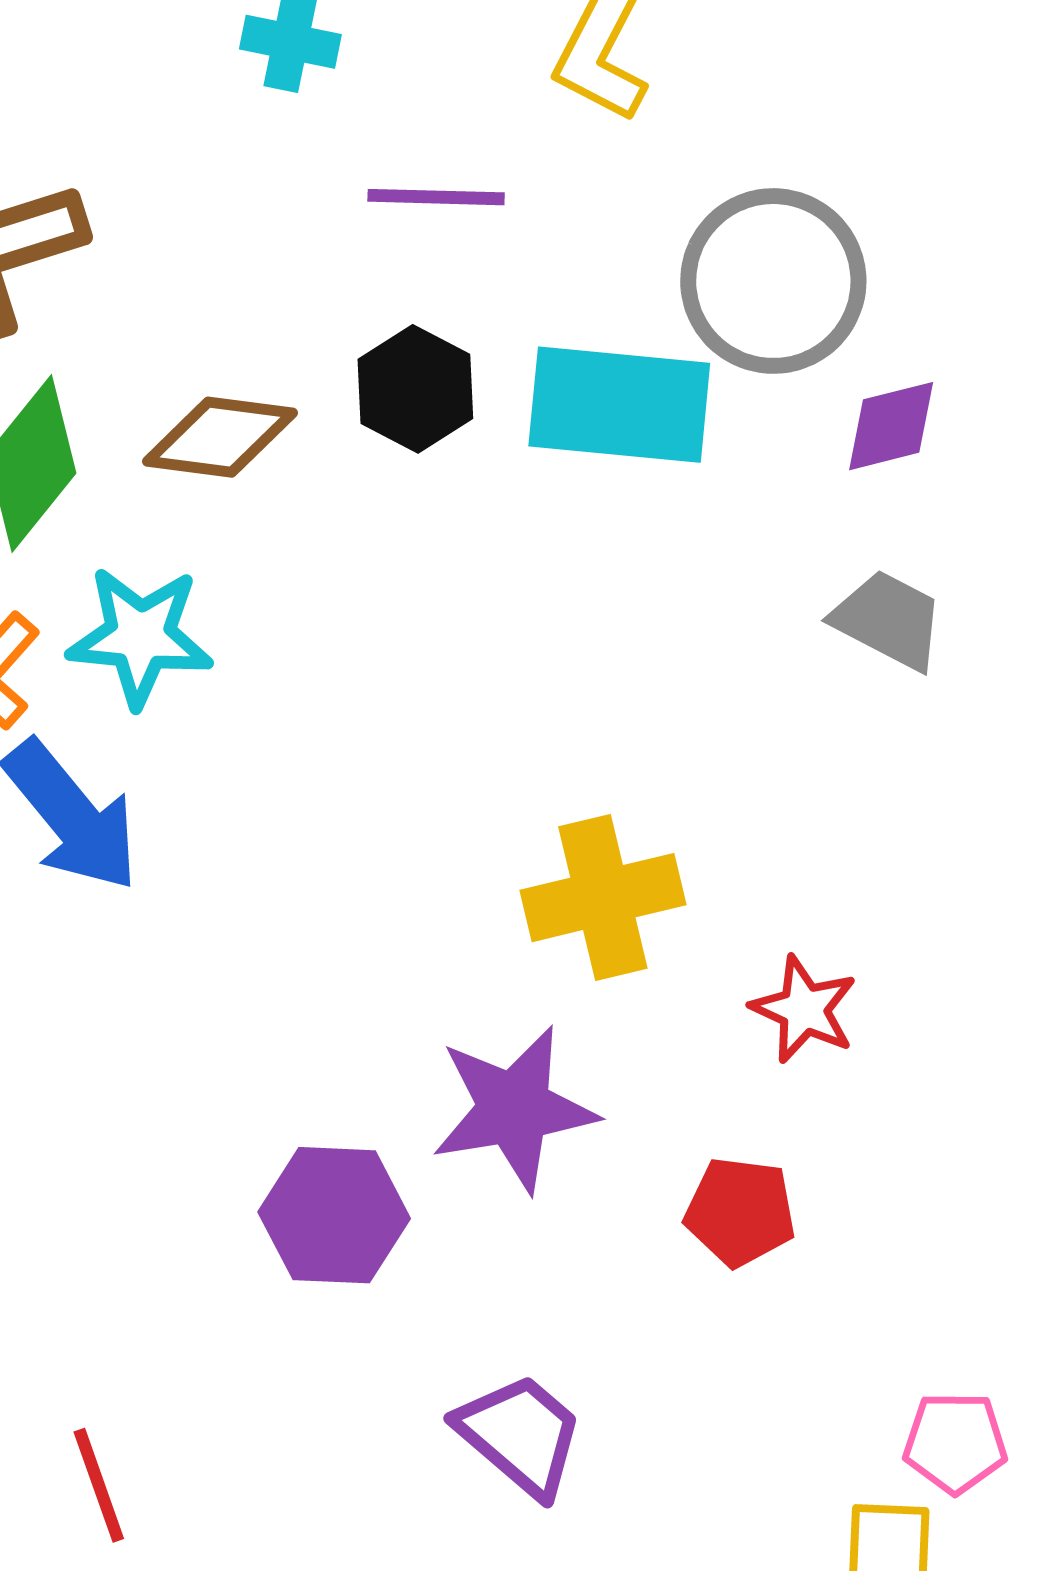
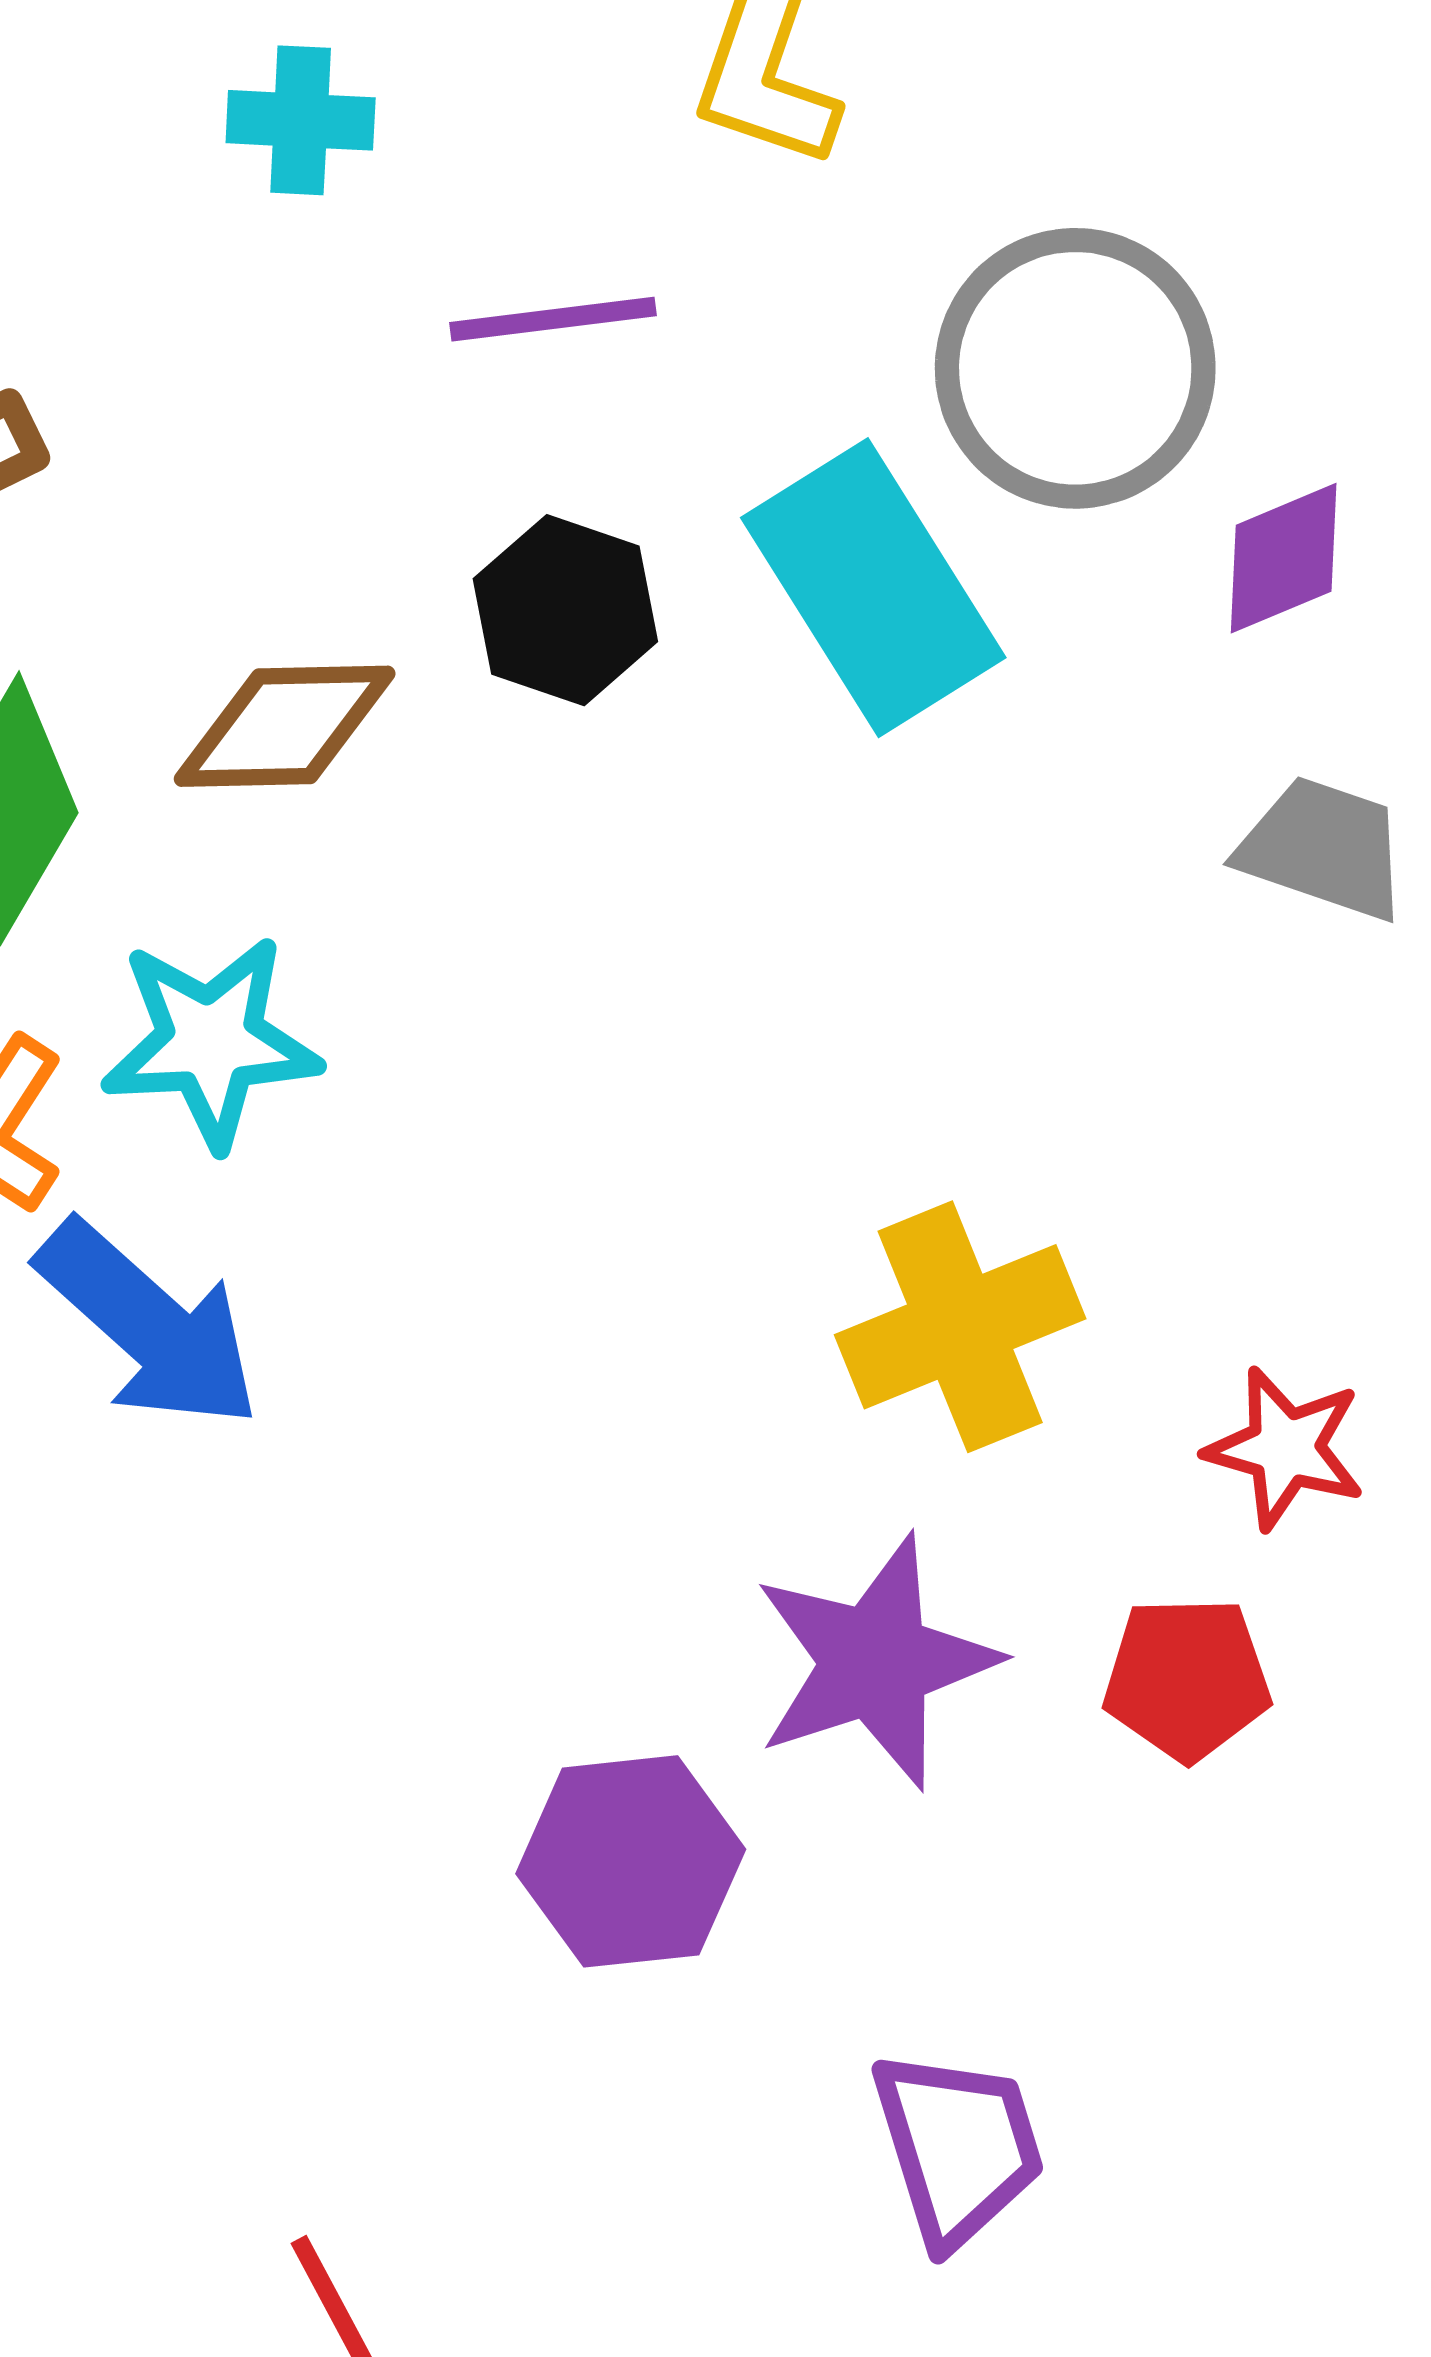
cyan rectangle: (619, 405) -> (873, 588), turned 61
red pentagon: (740, 1212) -> (1187, 1679), moved
purple trapezoid: (520, 1435) -> (958, 2147), turned 41

